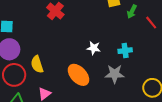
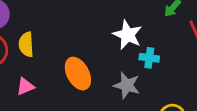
white star: (94, 48) -> (128, 35), moved, size x1.5

